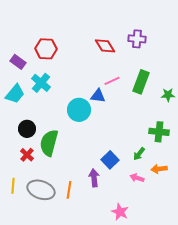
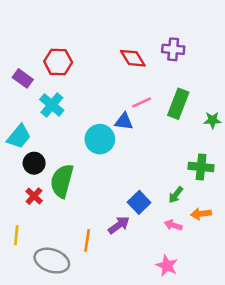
cyan trapezoid: (15, 94) -> (19, 137), moved
purple arrow: (94, 178) -> (119, 225), turned 60
gray ellipse: (41, 190) -> (52, 261), moved
pink star: (120, 212) -> (167, 266), moved

